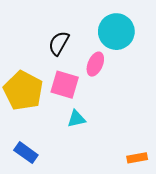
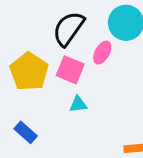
black semicircle: (59, 43) -> (69, 29), size x1.5

